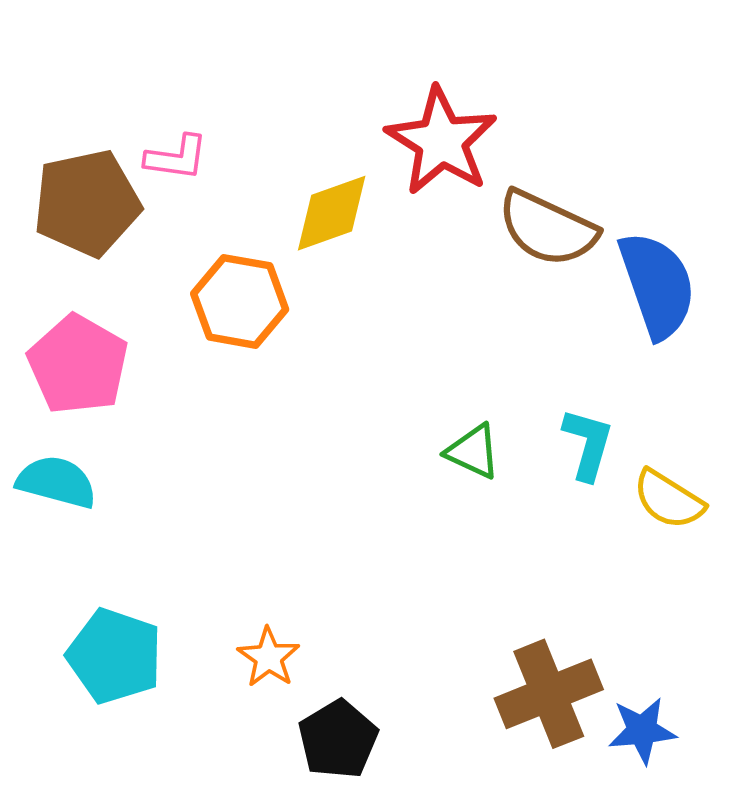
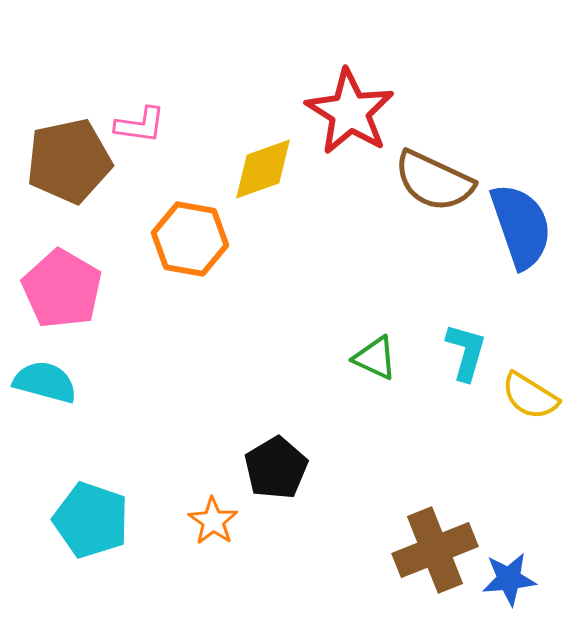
black pentagon: (338, 739) -> (276, 468), moved

